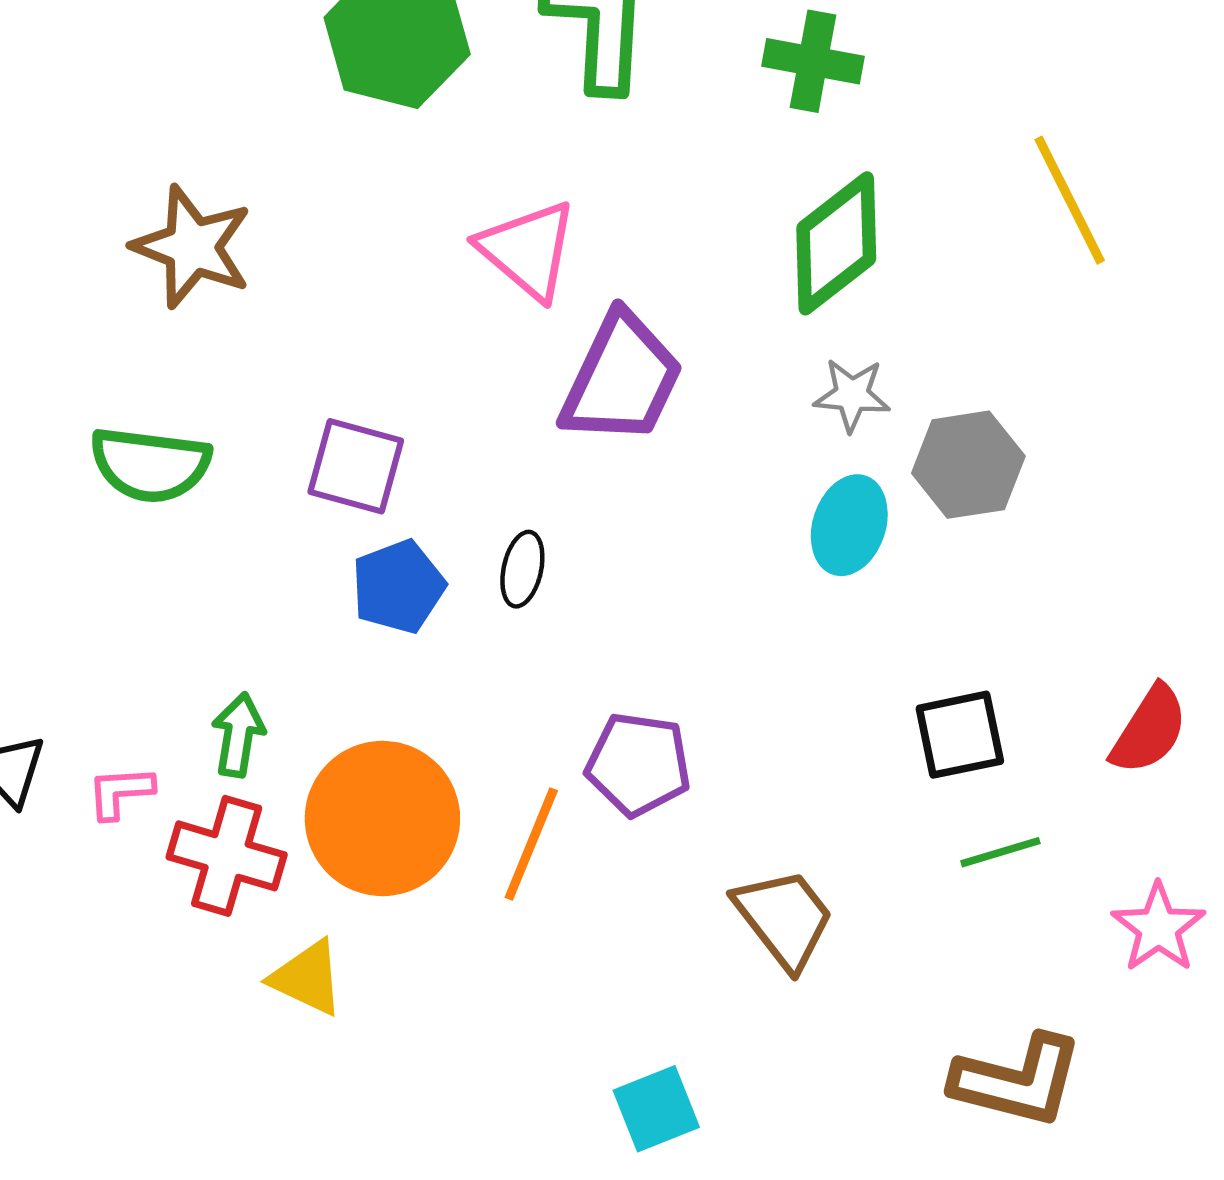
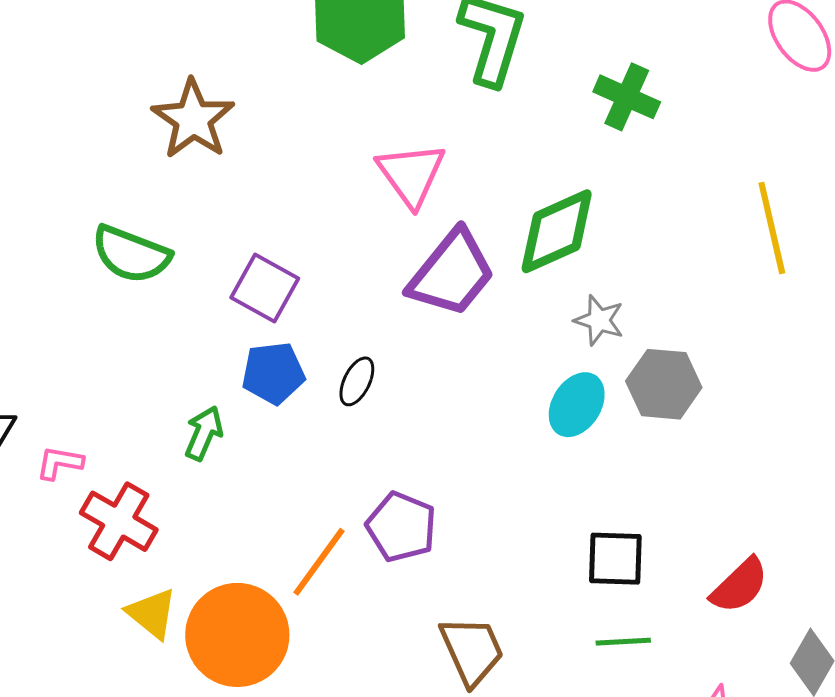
green diamond: (836, 243) -> (557, 231), moved
green arrow: (238, 735) -> (204, 433), moved
orange circle: (382, 818) -> (237, 635), moved

